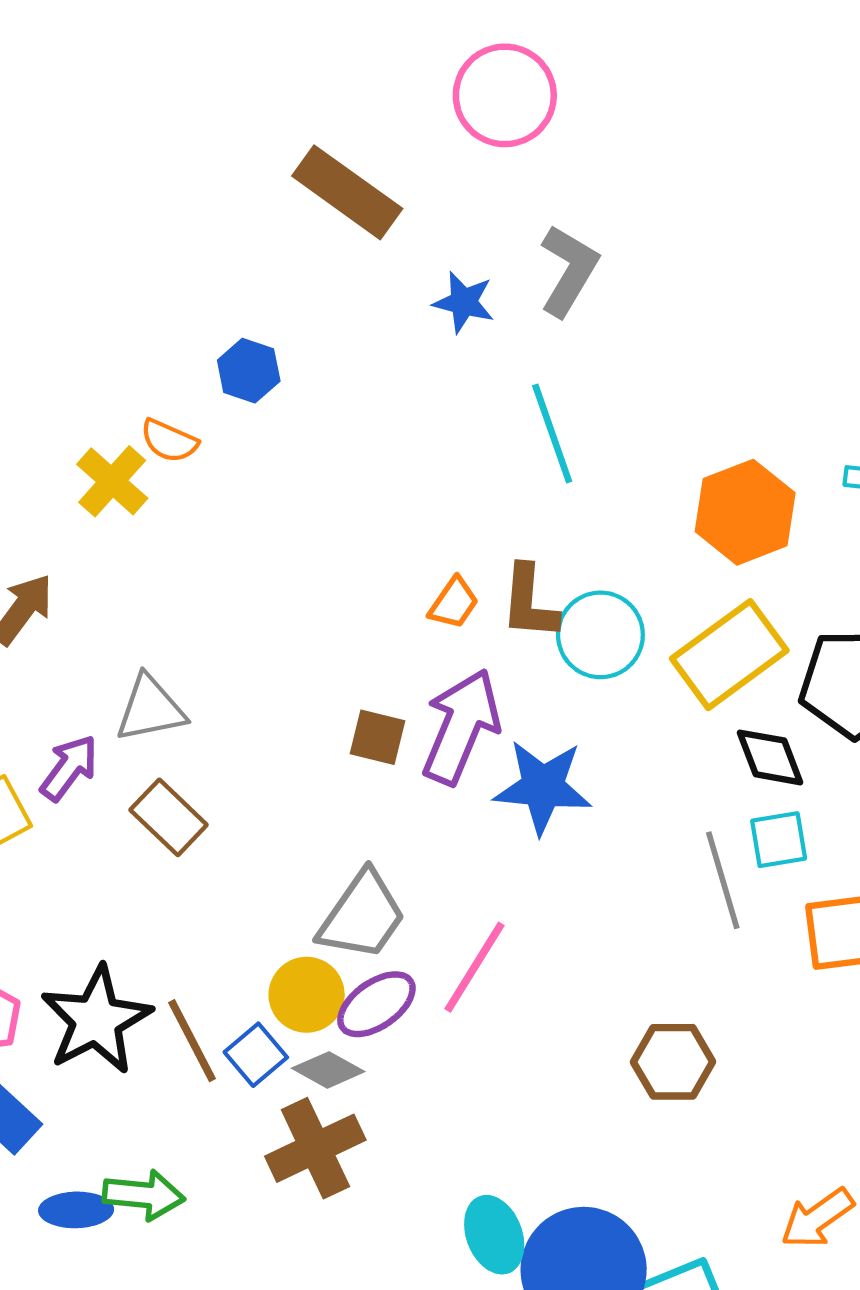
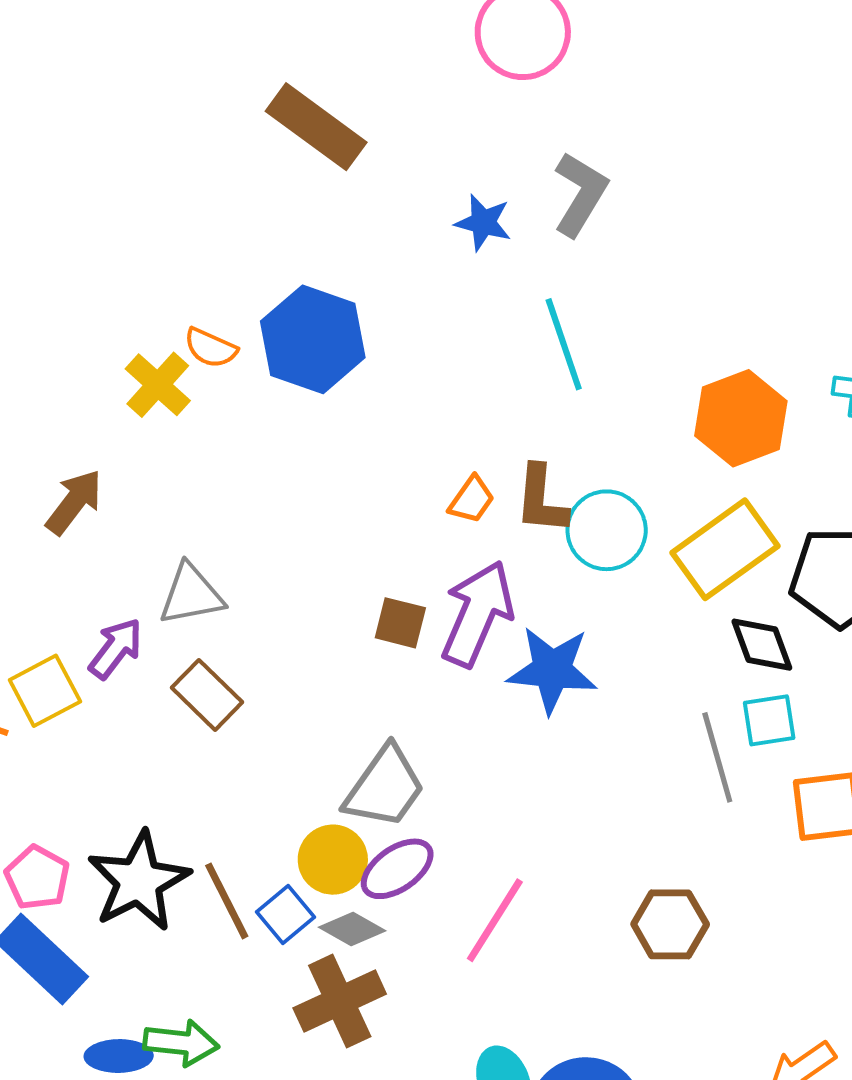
brown rectangle: (347, 192) -> (316, 127), moved
blue hexagon: (249, 371) -> (313, 339), moved, size x1.8
pink line: (475, 967) -> (495, 920), moved

